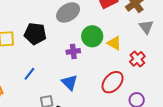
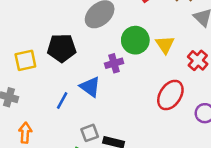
yellow triangle: (114, 43) -> (165, 45), turned 35
blue triangle: (70, 82) -> (90, 87), moved

